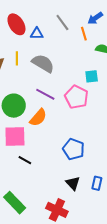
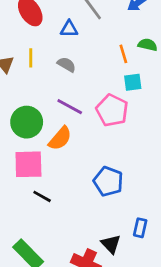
blue triangle: (37, 34) -> (69, 29), moved
orange line: (84, 34) -> (123, 54), moved
gray semicircle: (43, 63) -> (67, 64), size x0.6
black triangle: (73, 183) -> (111, 244), moved

